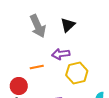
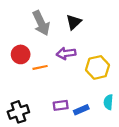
yellow hexagon: (77, 73) -> (98, 67), moved
red circle: (19, 86) -> (21, 54), moved

